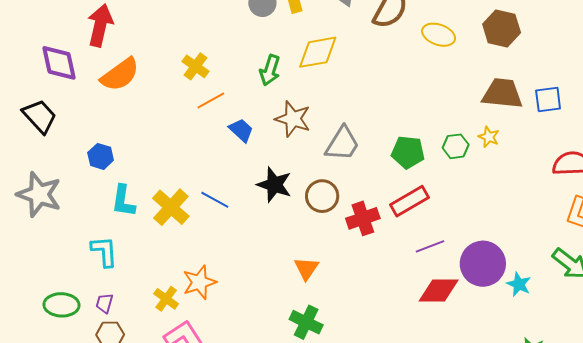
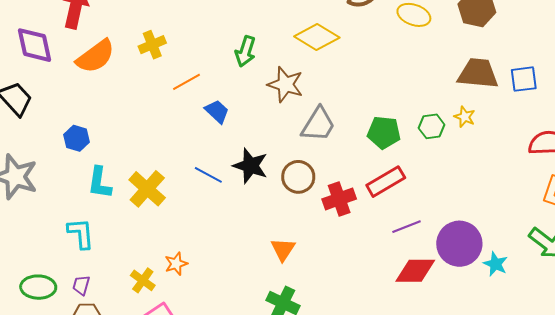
yellow diamond: (318, 52) -> (317, 37), moved, turned 42
yellow cross: (195, 66) -> (152, 45), moved, turned 32
brown star: (293, 119) -> (285, 84), moved
blue line: (215, 200) -> (208, 175), moved
orange star: (199, 282) -> (176, 264), size x0.7

